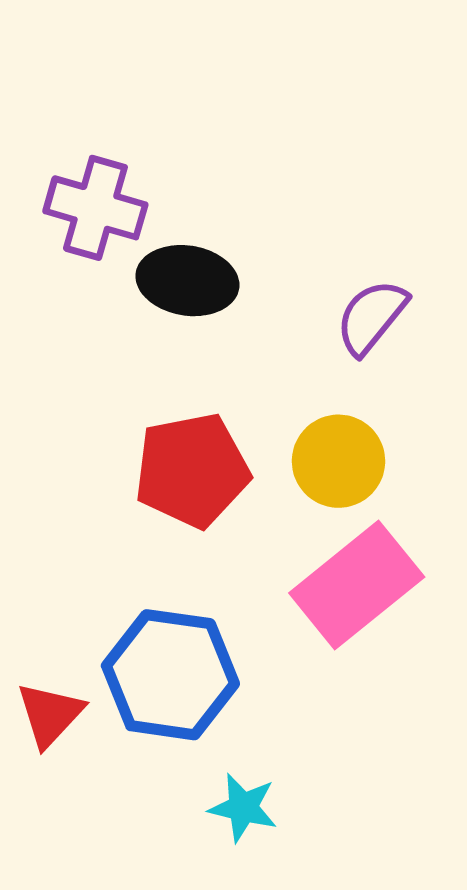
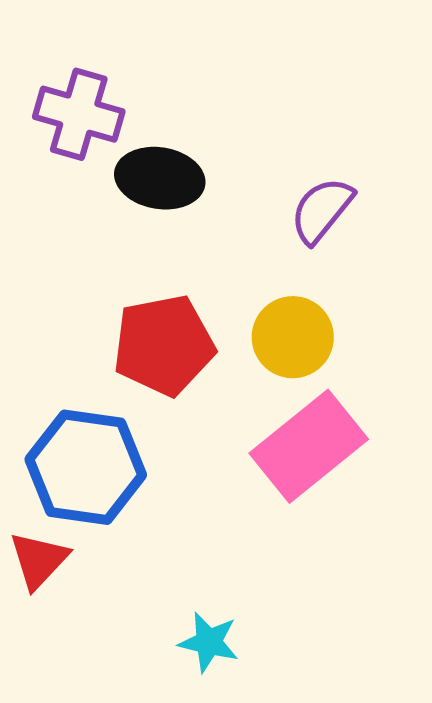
blue hexagon: (170, 675) -> (86, 467), moved

